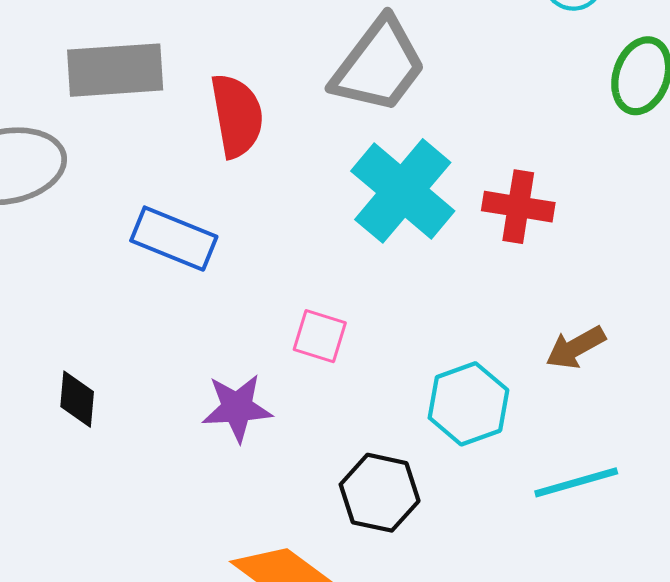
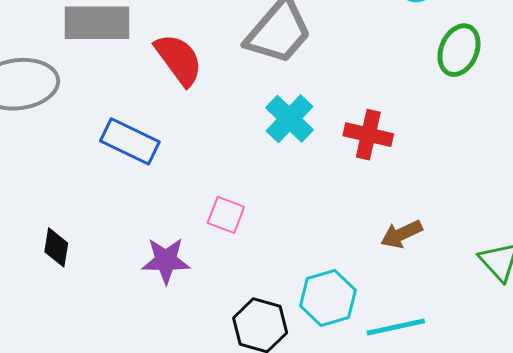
red semicircle: (237, 116) -> (179, 60), turned -30
cyan cross: (403, 191) -> (290, 119), size x0.7
cyan hexagon: (468, 404) -> (328, 298), moved

